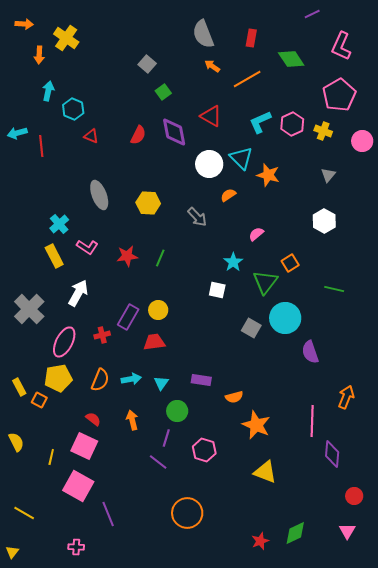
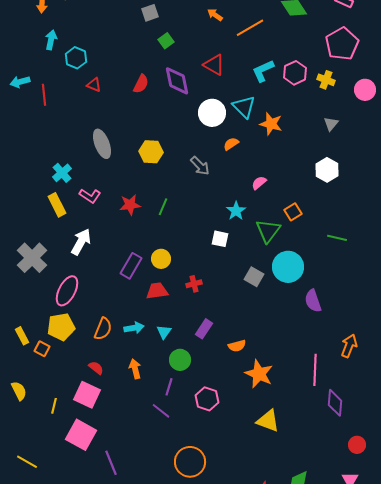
gray square: (147, 64) -> (150, 13), turned 30
red cross: (102, 335) -> (194, 284), moved
purple rectangle: (201, 380) -> (204, 329), turned -66

